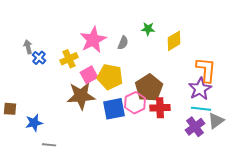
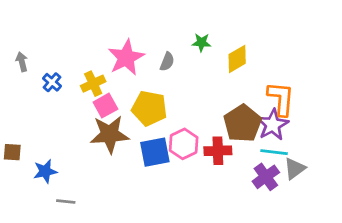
gray arrow: (28, 47) -> (22, 62), moved
pink square: (89, 75) -> (105, 106), moved
brown pentagon: (149, 88) -> (243, 123), moved

